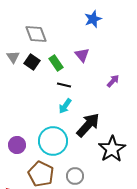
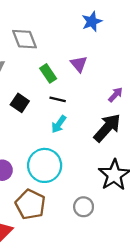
black square: (32, 62) -> (20, 103), moved
black arrow: (88, 125) -> (107, 128), moved
gray circle: (75, 176) -> (84, 207), moved

